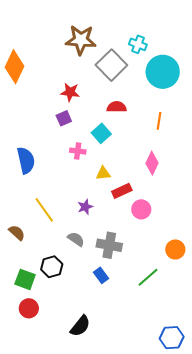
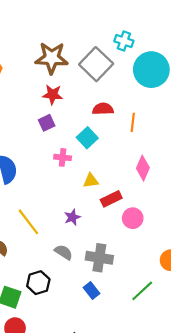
brown star: (81, 40) -> (52, 58), moved
orange line: (159, 121) -> (133, 122), moved

